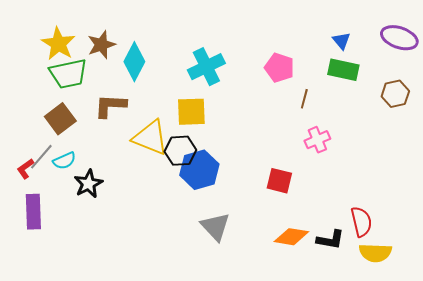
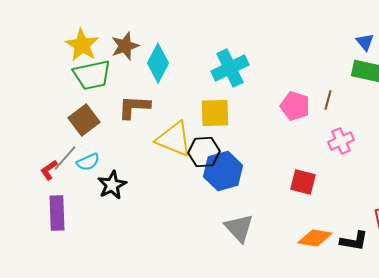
pink pentagon: (279, 68) -> (295, 106), moved

